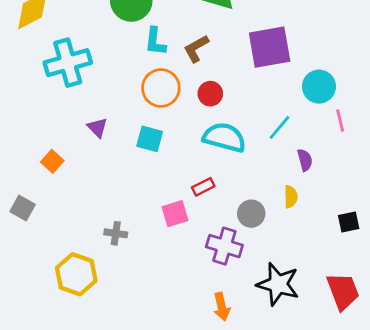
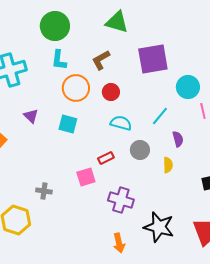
cyan L-shape: (155, 41) -> (59, 60), moved
cyan semicircle: (224, 137) -> (121, 123), size x0.7
gray circle: (251, 214) -> (140, 150), moved

